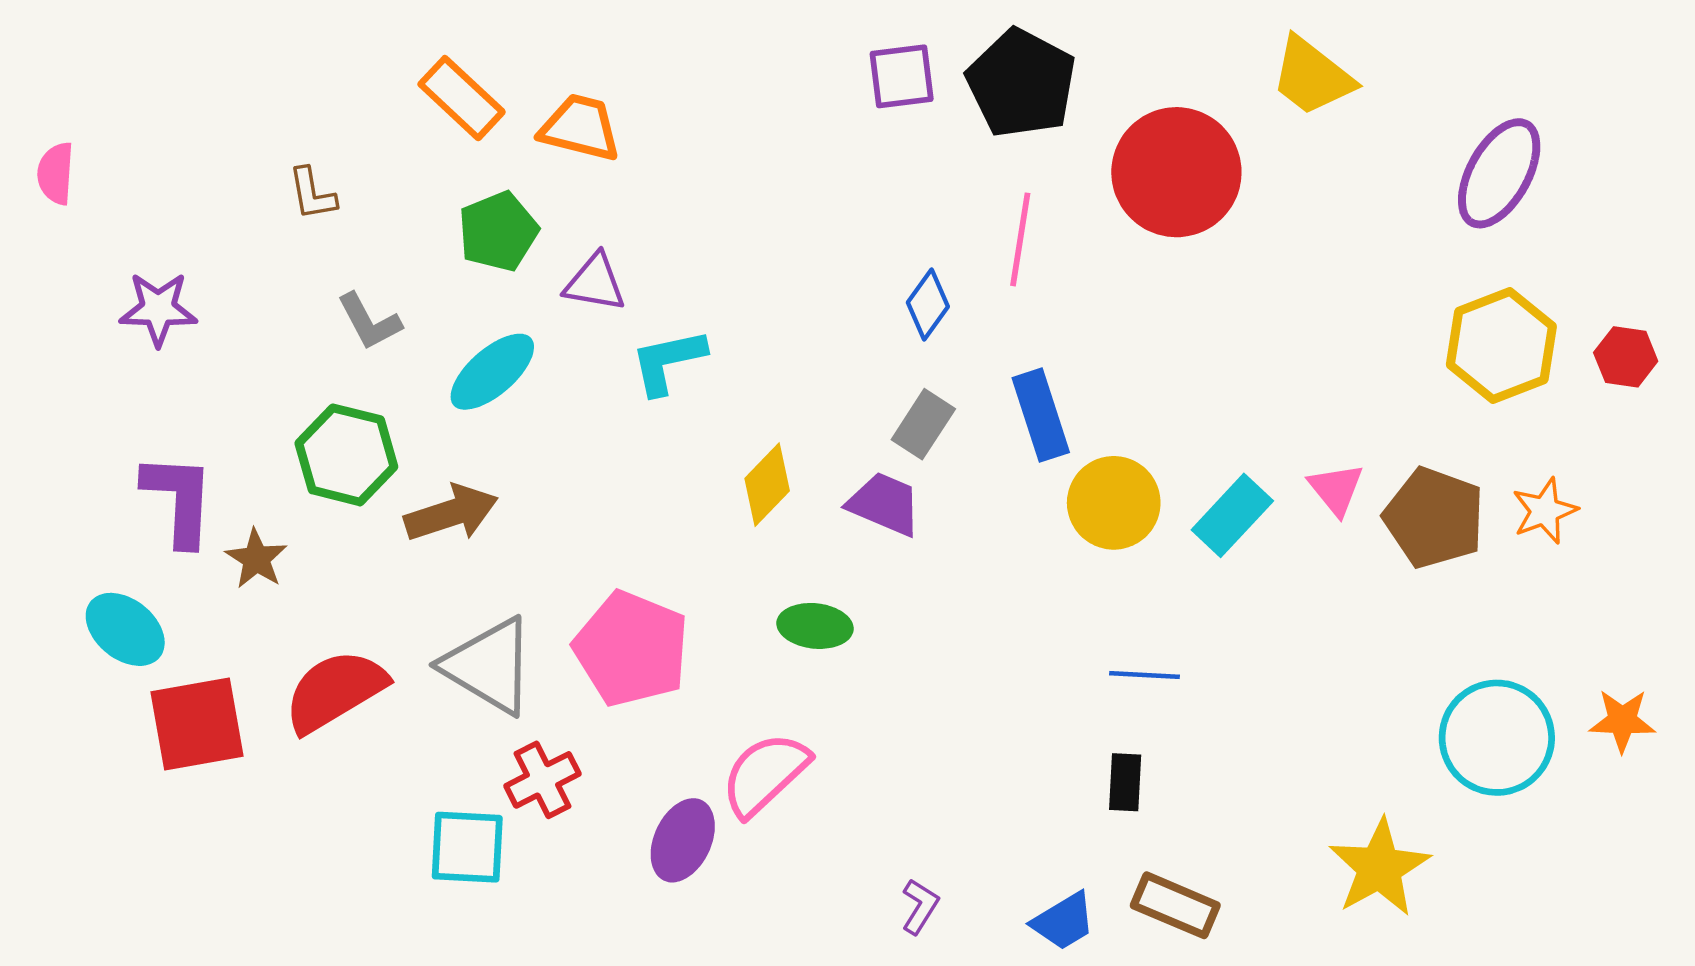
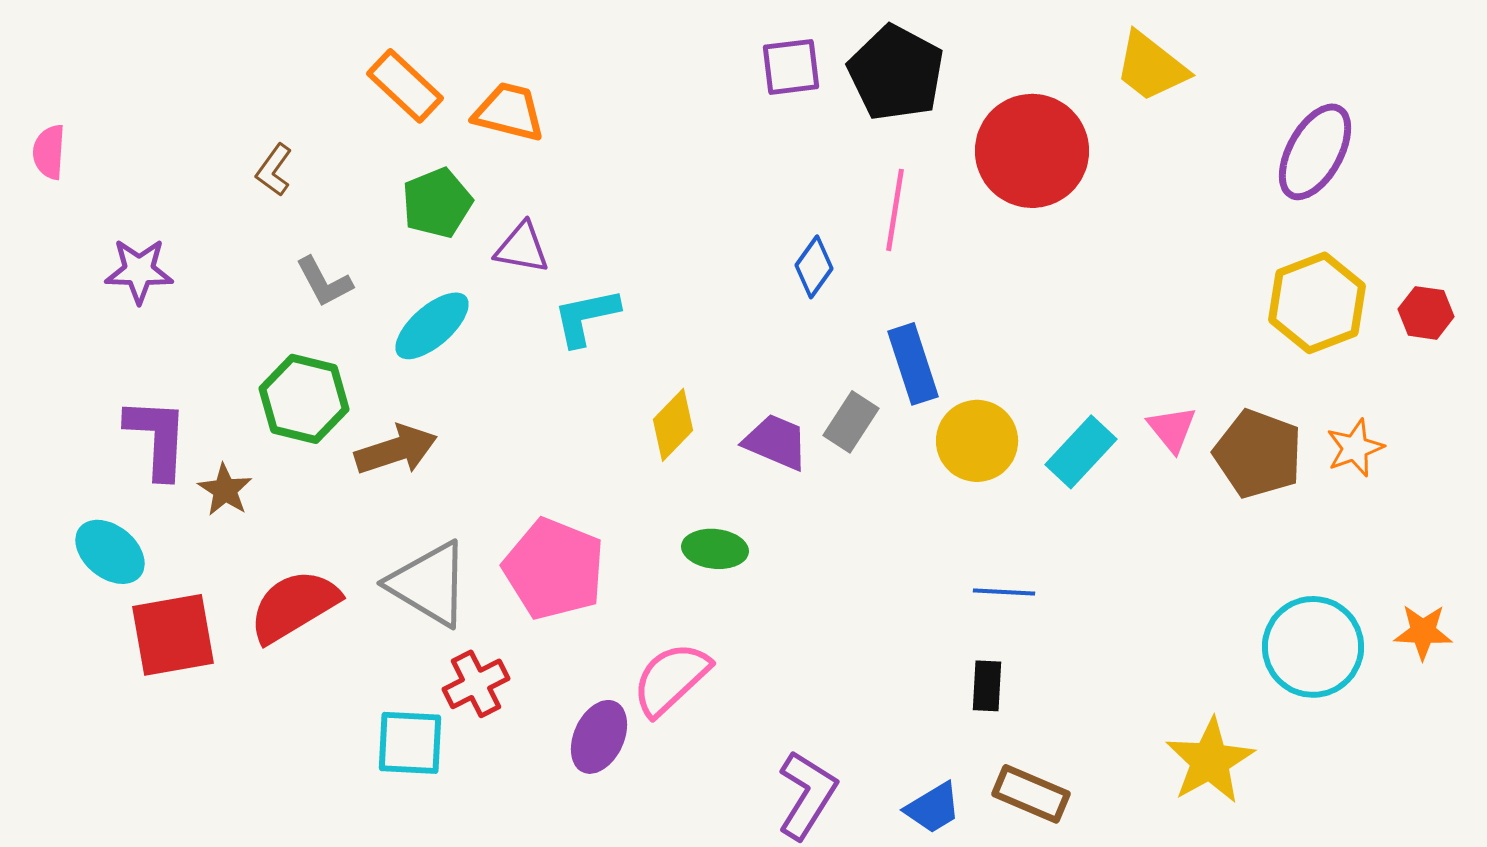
brown L-shape: (312, 194) -> (274, 170), turned 46
gray rectangle: (923, 424) -> (851, 422), moved
purple L-shape: (920, 906) -> (807, 795), size x1.8

